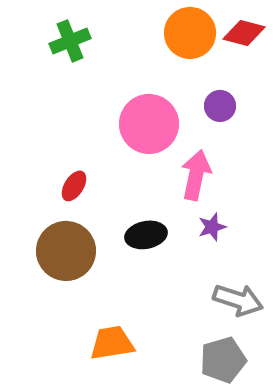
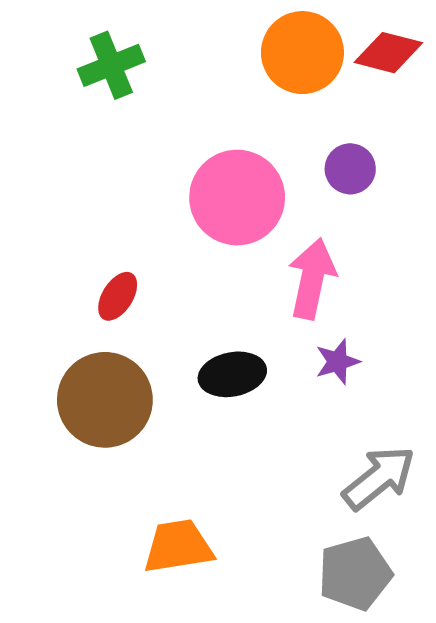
gray arrow: (238, 300) -> (379, 478), turned -57

